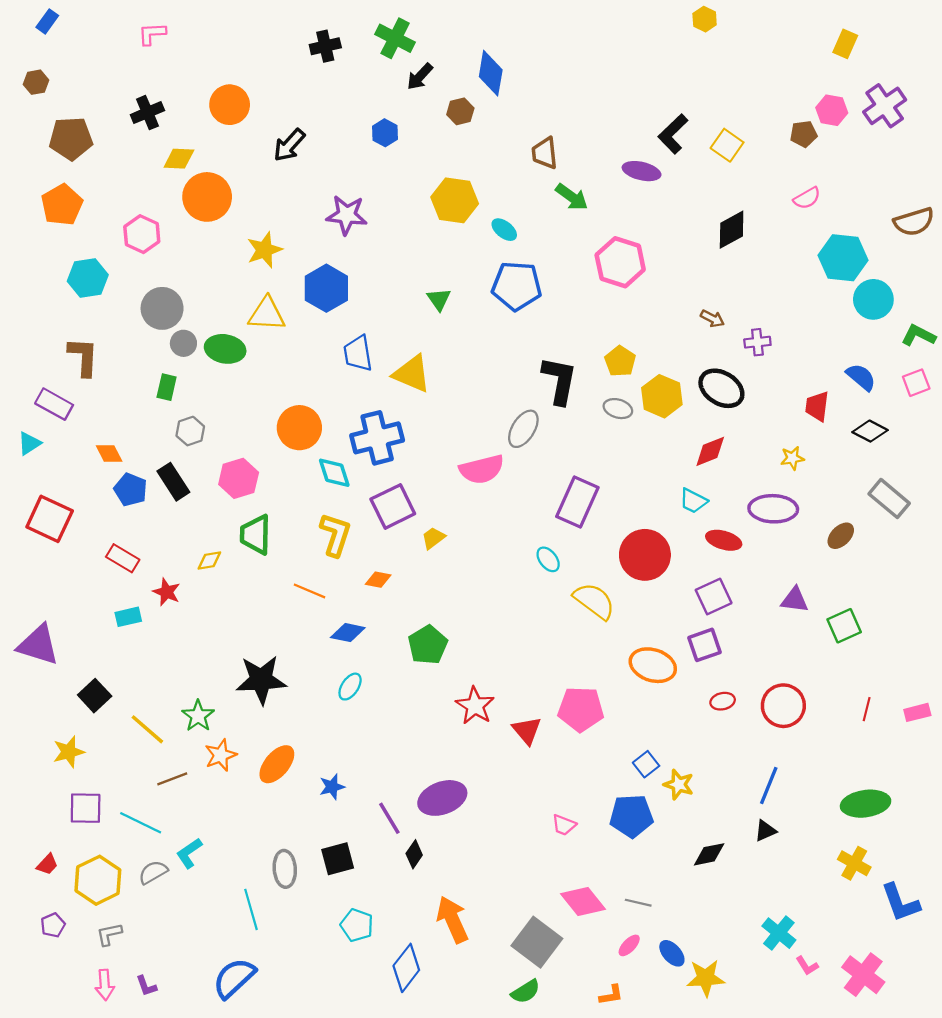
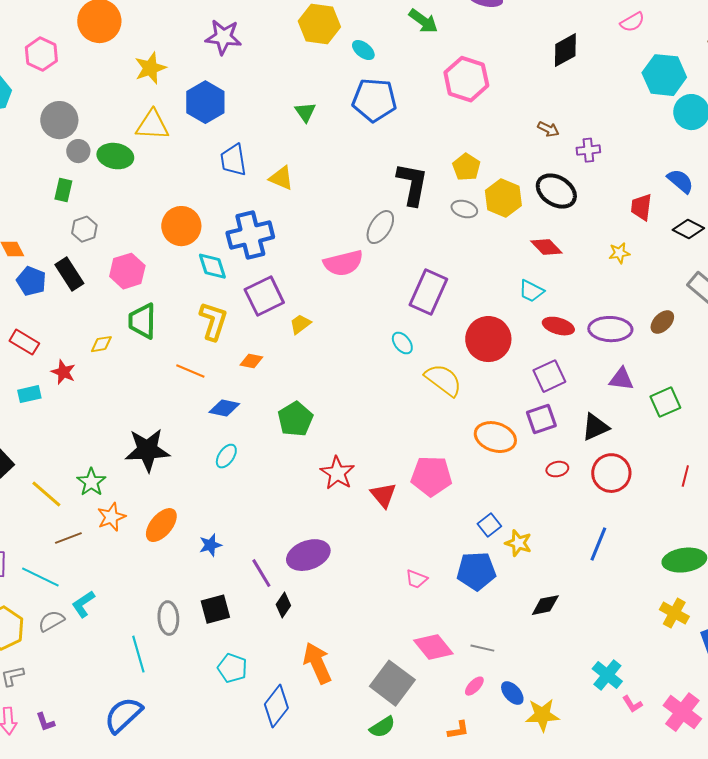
yellow triangle: (412, 374) -> (281, 178), size x0.7
red diamond: (710, 451) -> (546, 247), turned 68
purple ellipse: (773, 509) -> (610, 329), moved
black triangle: (765, 831) -> (595, 427), moved, size x1.4

